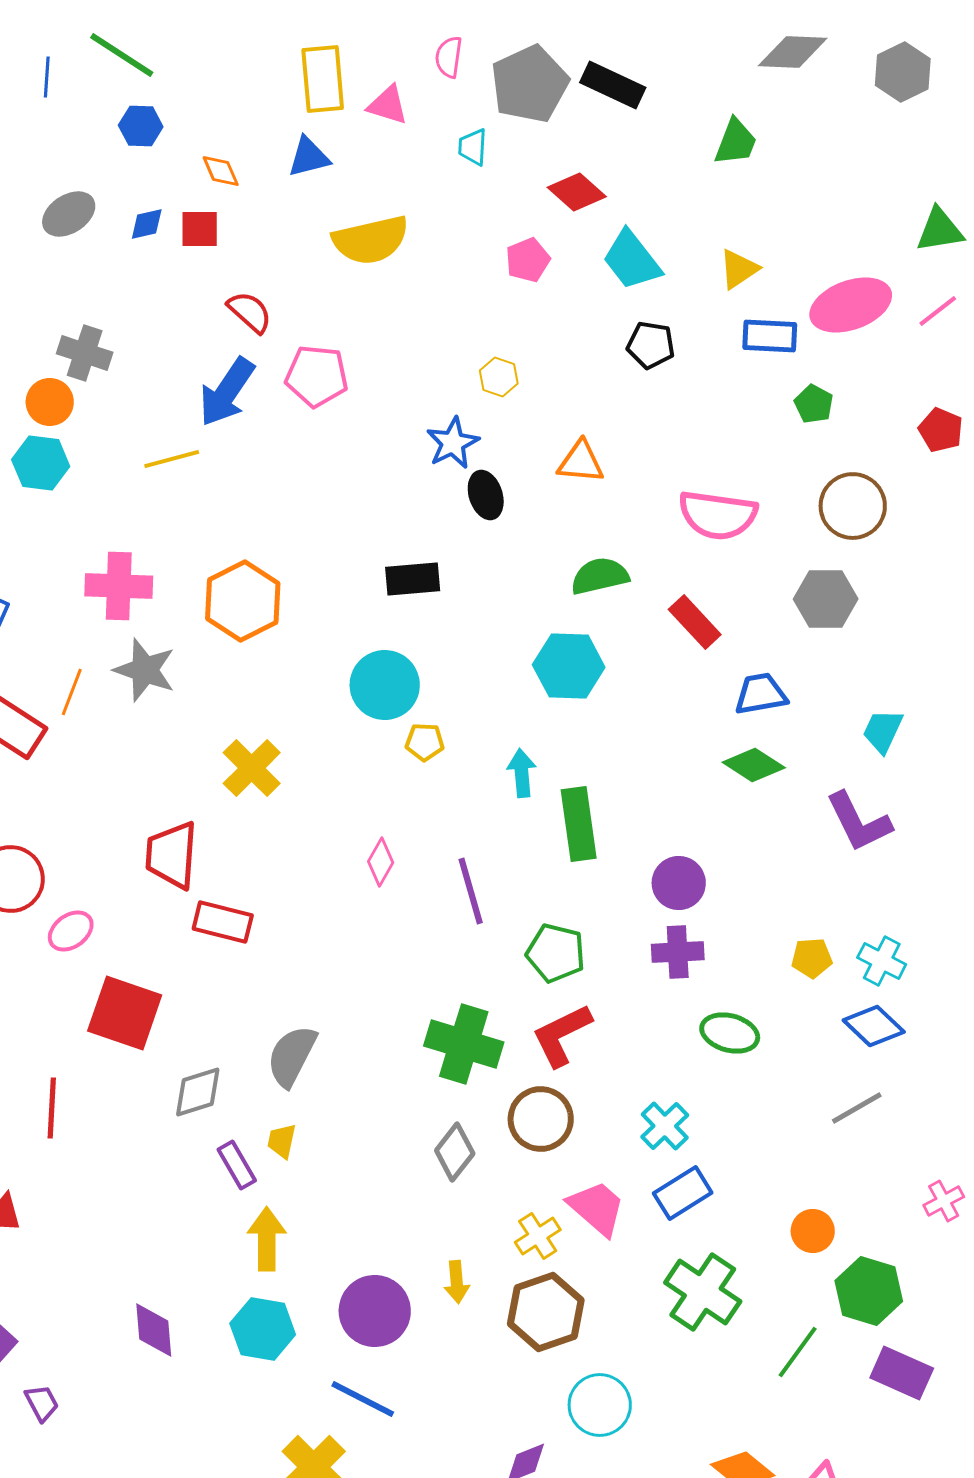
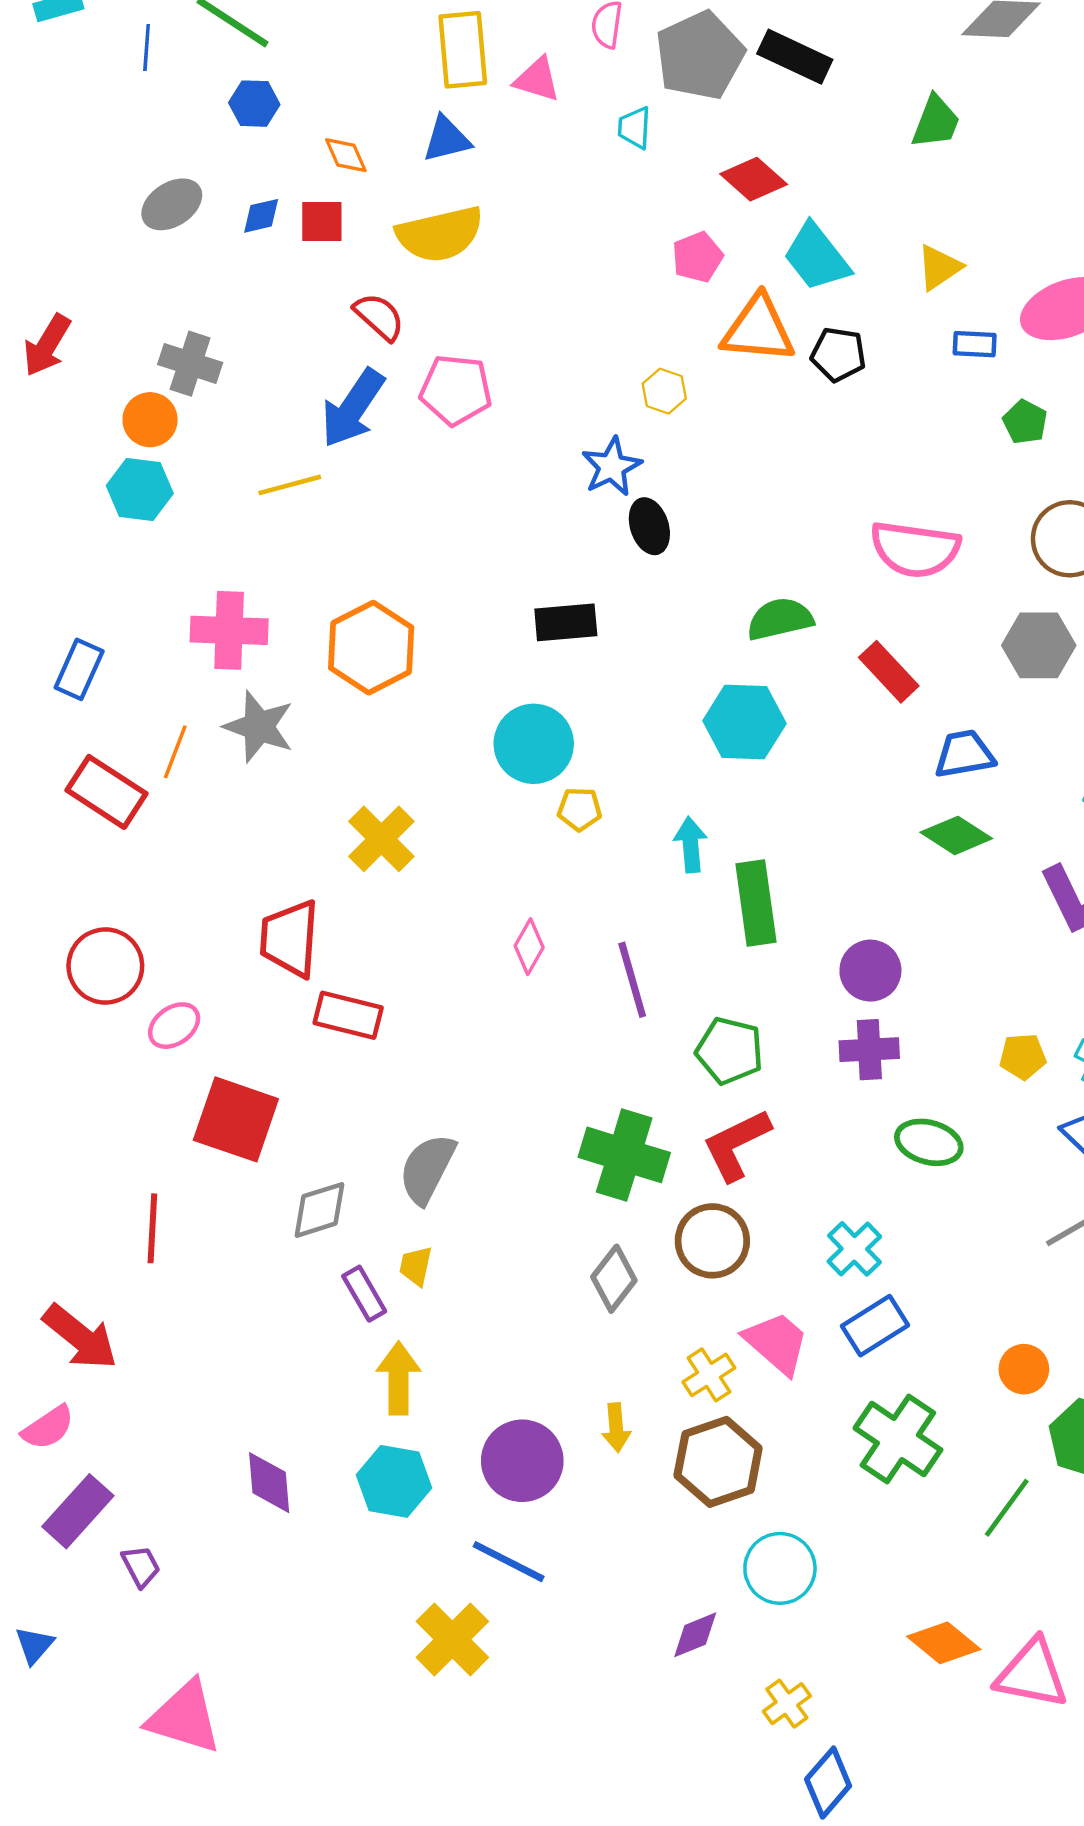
yellow semicircle: (371, 240) -> (440, 234), moved
blue rectangle: (770, 336) -> (975, 344), size x0.7
orange triangle: (581, 462) -> (758, 329), moved, size x1.4

